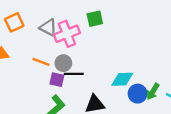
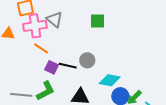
pink cross: (67, 34) -> (35, 26), moved
gray circle: (63, 63) -> (87, 60), moved

